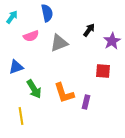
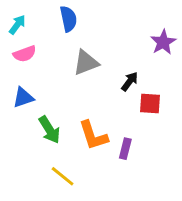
black arrow: (89, 30) -> (130, 82), moved
pink semicircle: (31, 36) -> (25, 54), moved
purple star: (112, 41) -> (163, 42), moved
yellow line: (21, 116) -> (63, 176), moved, turned -42

